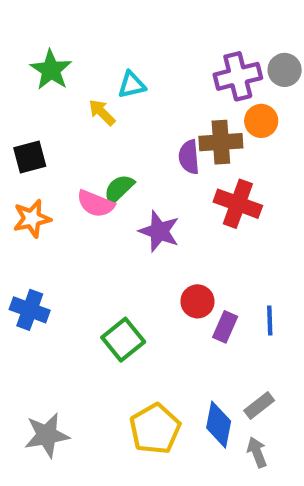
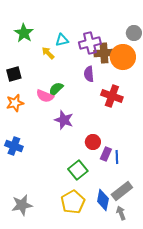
purple cross: (238, 76) -> (90, 43), moved
orange circle: (261, 121) -> (123, 57), size x1.6
brown cross: (221, 142) -> (104, 53), moved
purple star: (159, 231) -> (64, 120), moved
blue line: (270, 321) -> (117, 157), moved
green square: (123, 340) -> (78, 170), moved
gray rectangle: (259, 405) -> (122, 191), size x1.5

